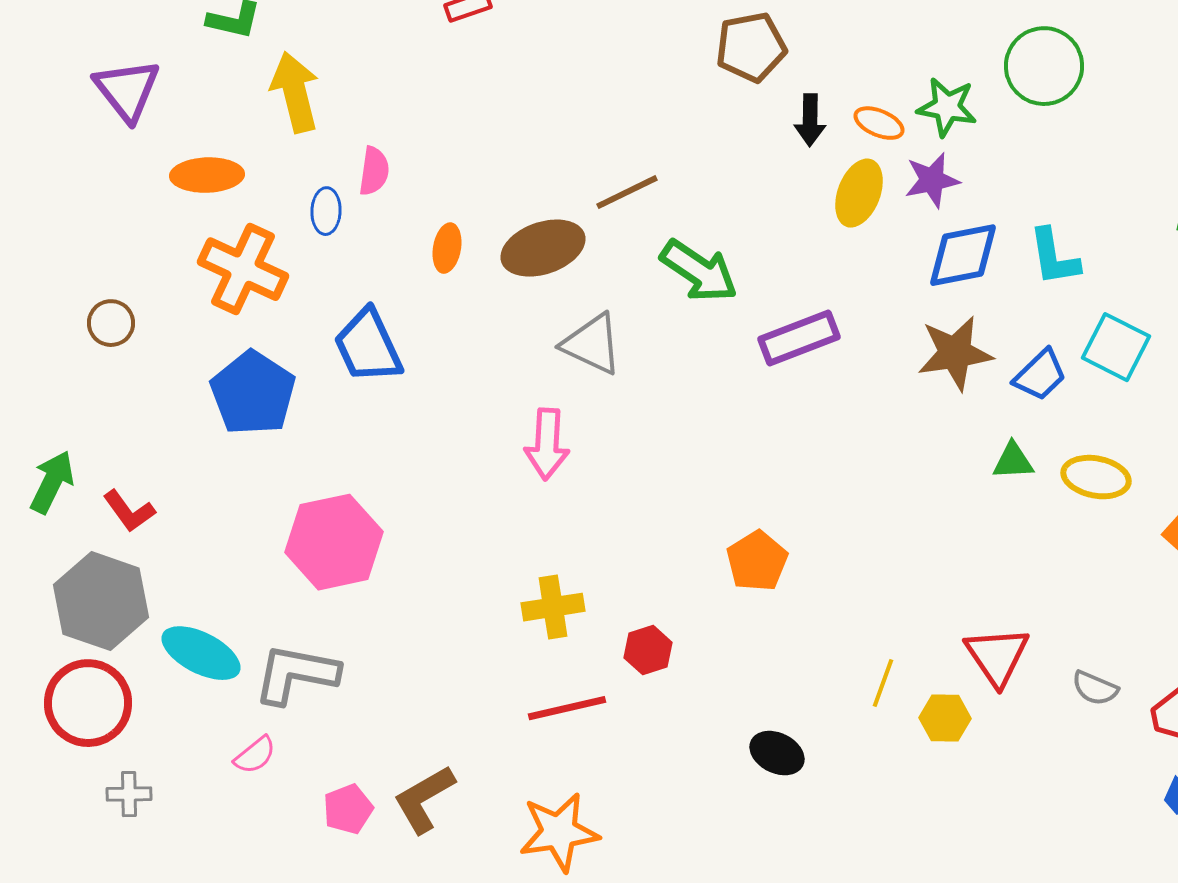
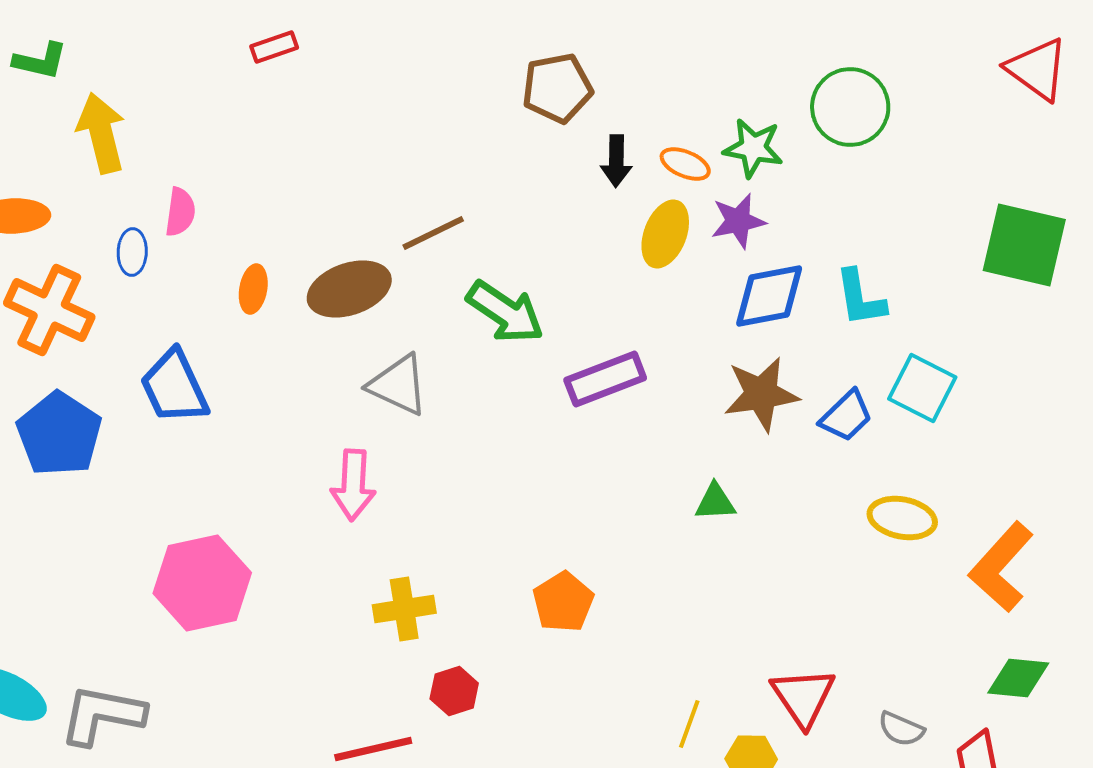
green triangle: (1013, 461) -> (715, 502), moved
pink hexagon: (334, 542) -> (202, 583), moved
yellow cross: (553, 607) -> (404, 609), moved

